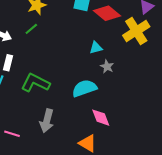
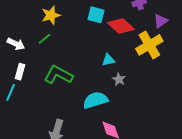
green L-shape: (35, 83) -> (58, 75), moved

